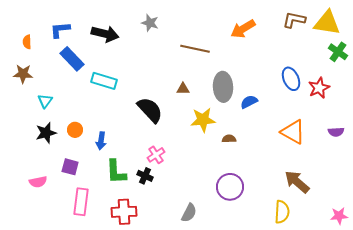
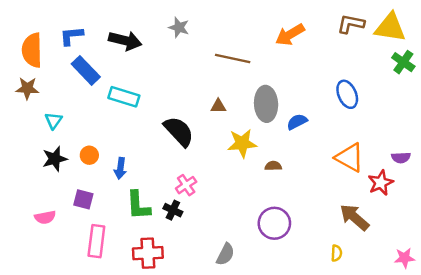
orange semicircle: (27, 42) -> (32, 50), size x2.0
red star: (319, 88) -> (381, 183), moved
yellow semicircle: (282, 212) -> (336, 253), size x0.6

